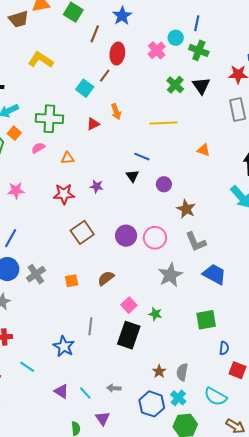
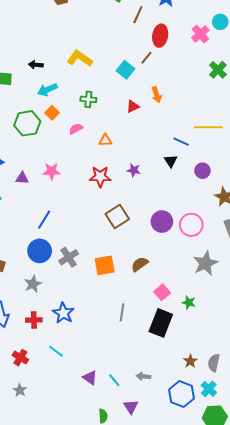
yellow L-shape: (41, 60) -> (80, 58), moved
green cross: (49, 119) -> (88, 99), size x0.6
yellow line: (163, 123) -> (208, 127), moved
orange square: (72, 281) -> (105, 265), size x1.5
blue star: (64, 346) -> (63, 313), moved

